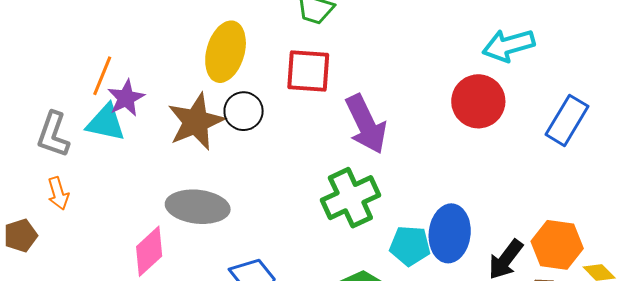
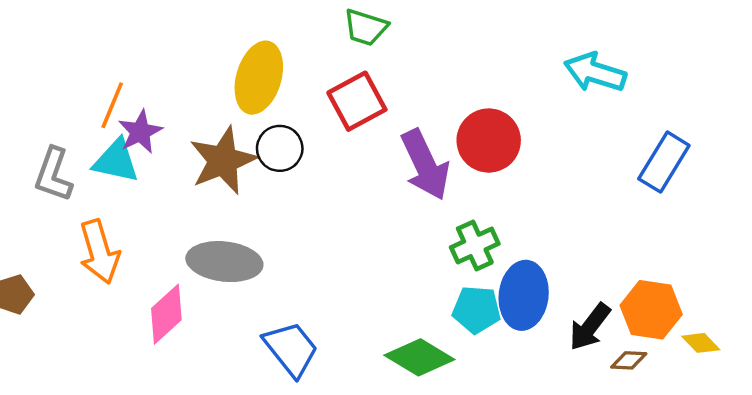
cyan arrow: (508, 45) -> (595, 72), turned 33
red square: (308, 71) -> (357, 101), turned -33
red circle: (478, 101) -> (489, 141), moved
orange arrow: (58, 193) -> (99, 252), moved, size x1.6
green cross: (350, 198) -> (475, 245), moved, size x0.7

